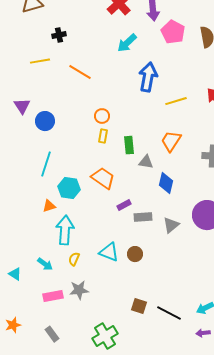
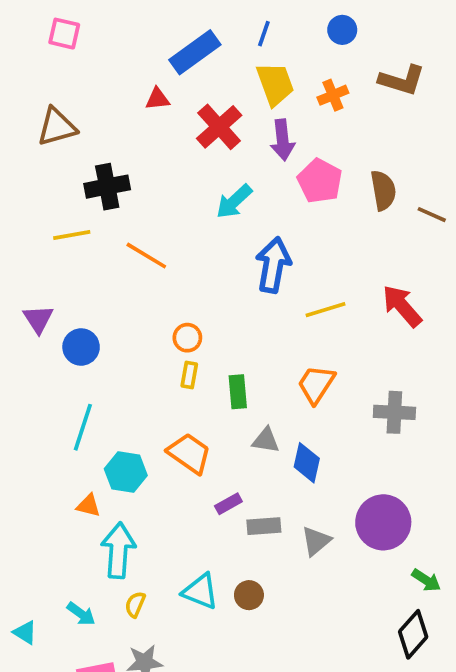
black cross: (59, 35) -> (107, 187), size x1.6
gray triangle: (146, 162) -> (266, 440), moved
orange triangle: (49, 206) -> (89, 506), turned 32

